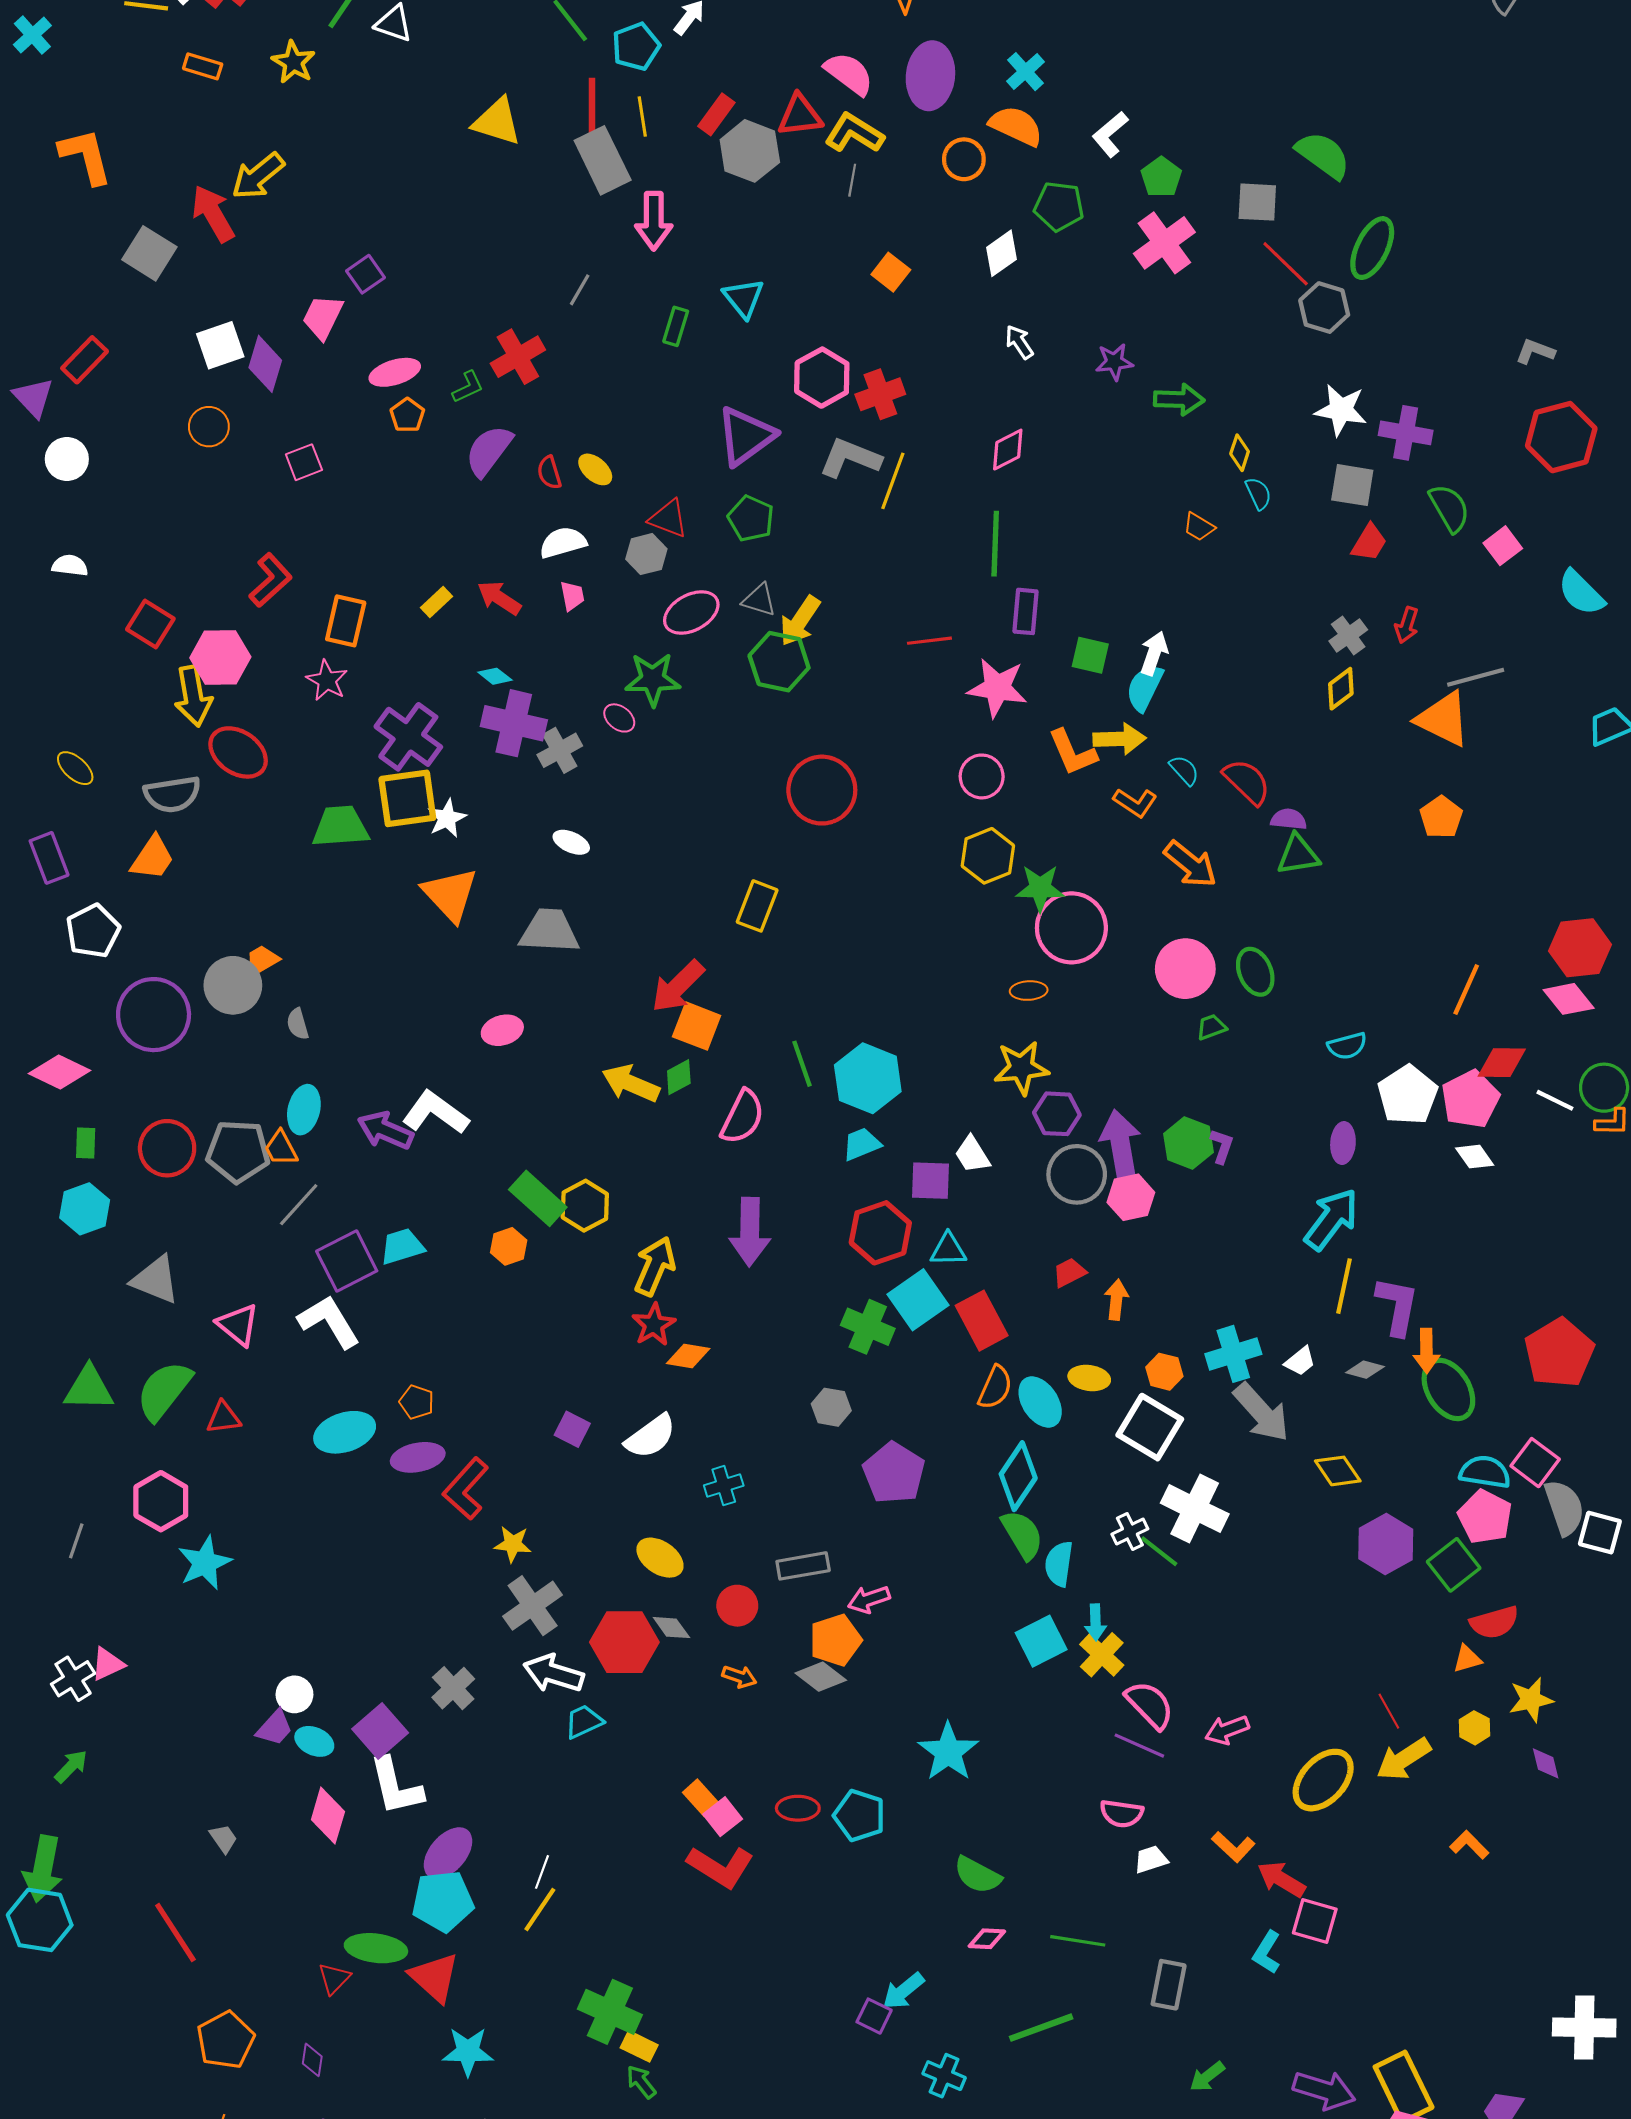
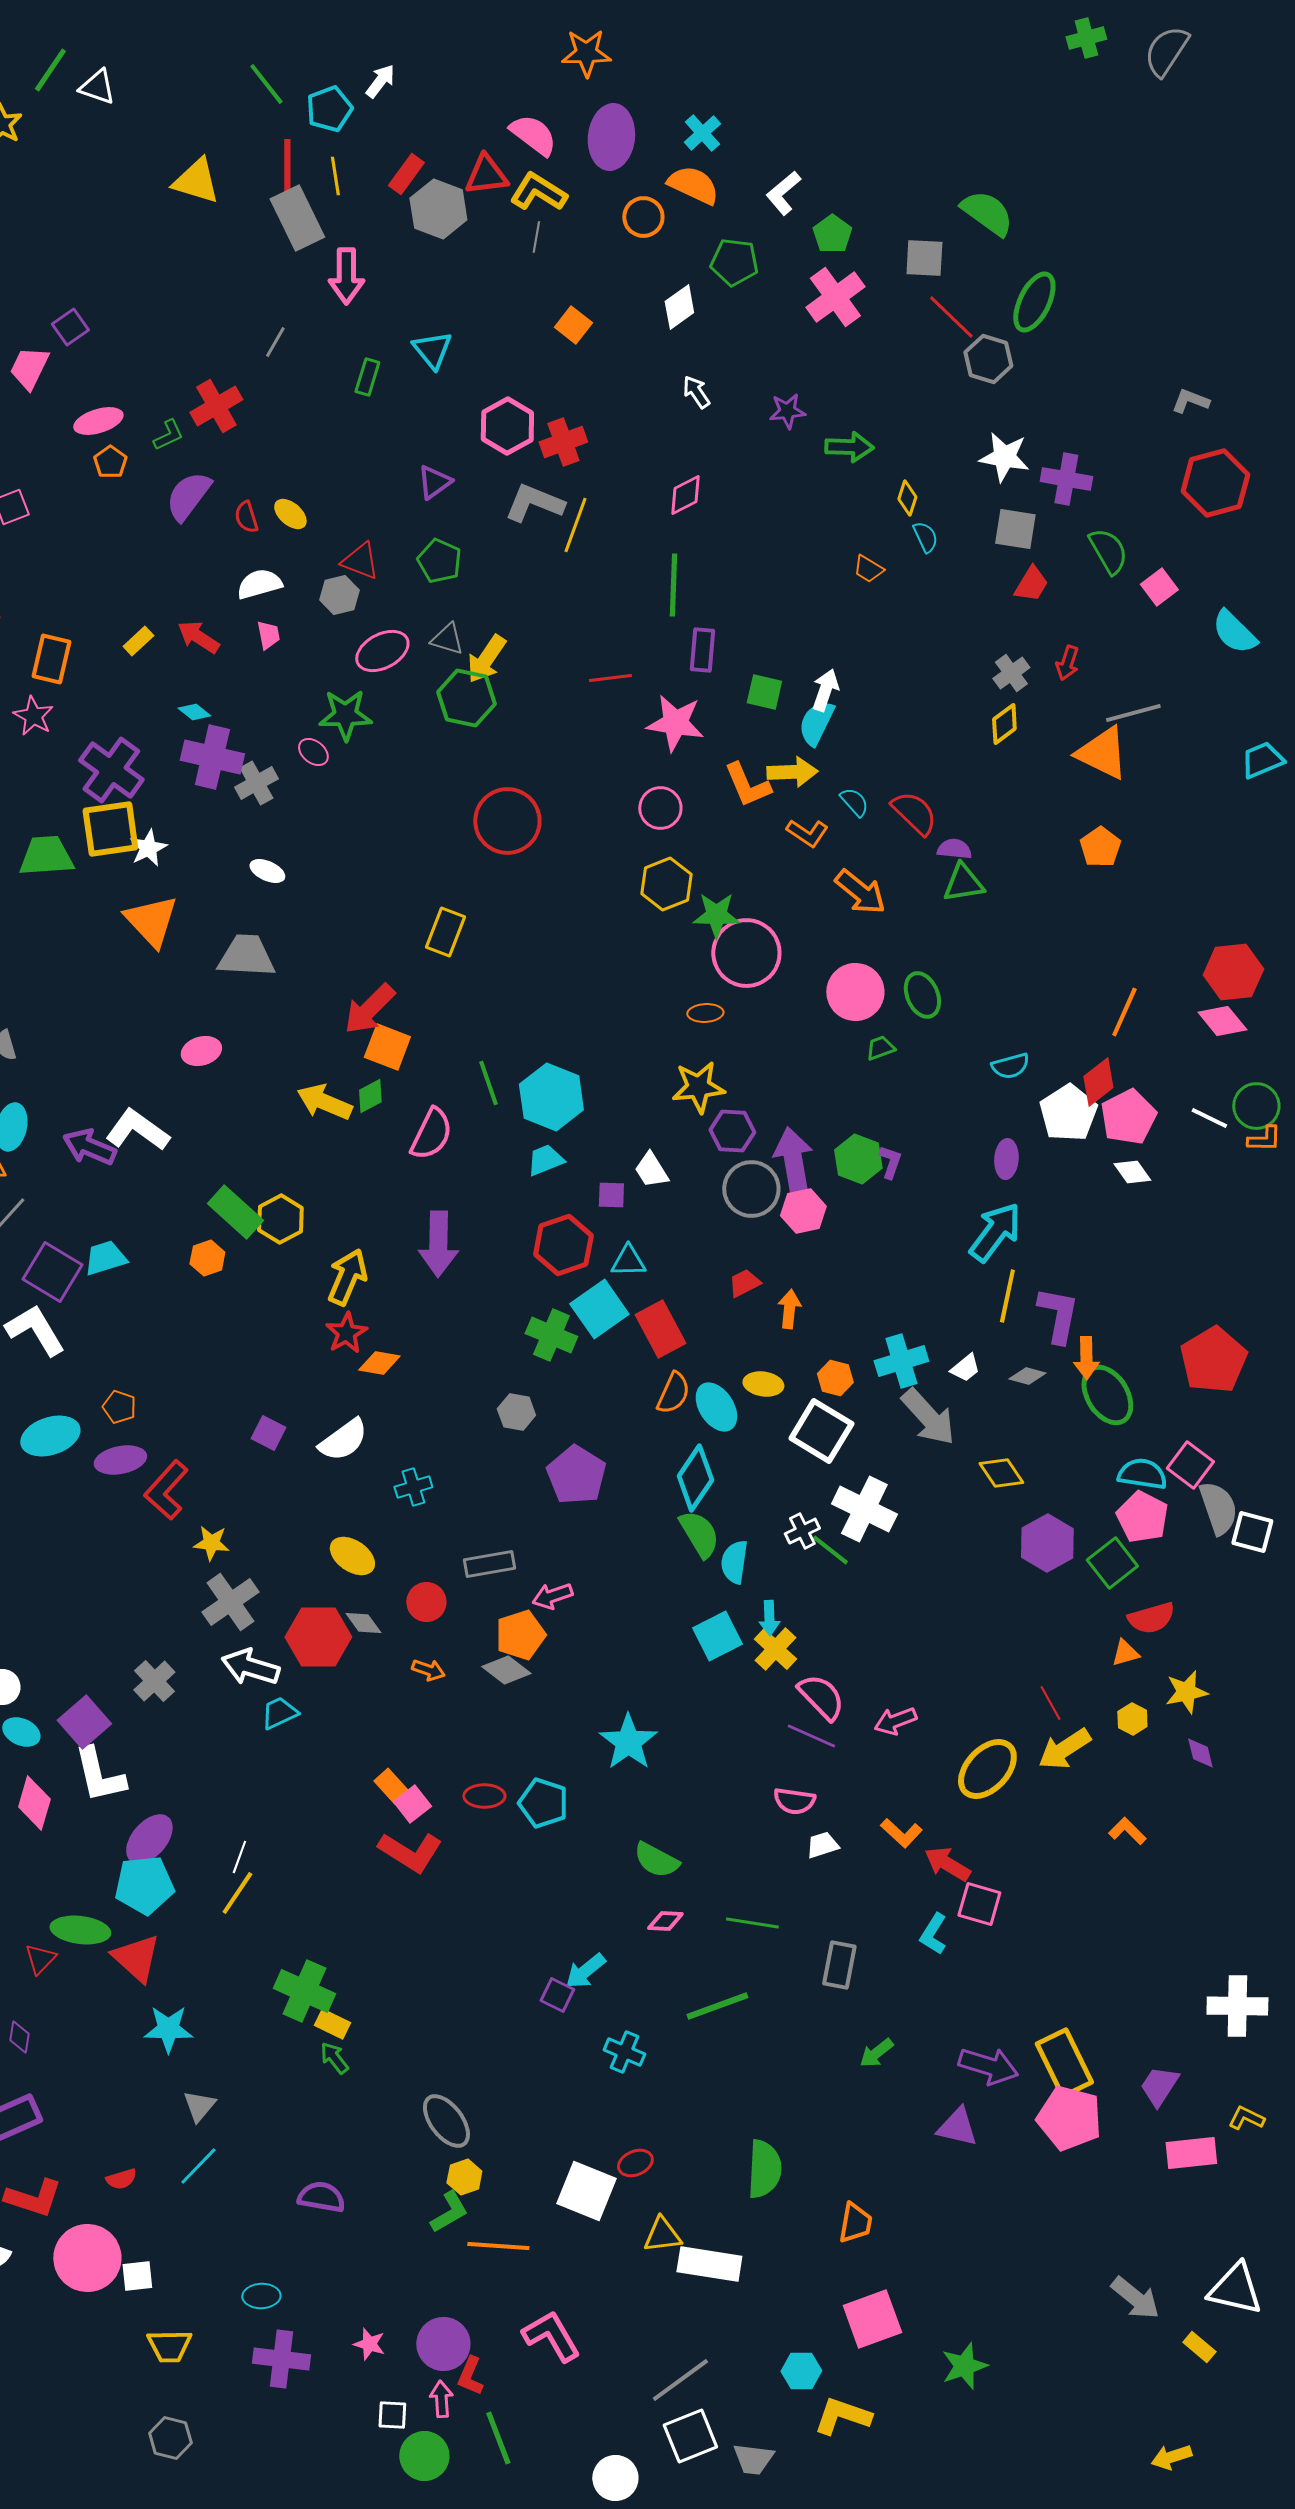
purple triangle: (746, 436) -> (434, 482), size x0.6
red diamond: (1502, 1063) -> (1098, 1082), moved, turned -39
purple square: (930, 1181) -> (611, 1195), size x0.7
purple square: (347, 1261) -> (52, 1272), turned -32

